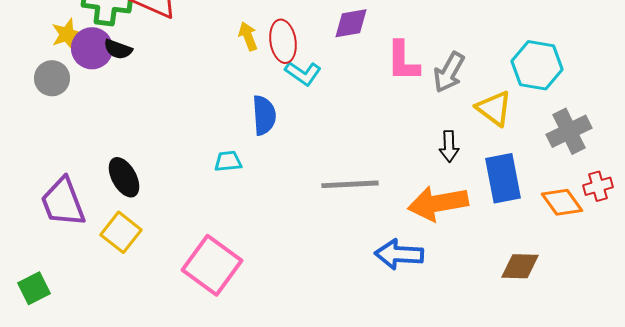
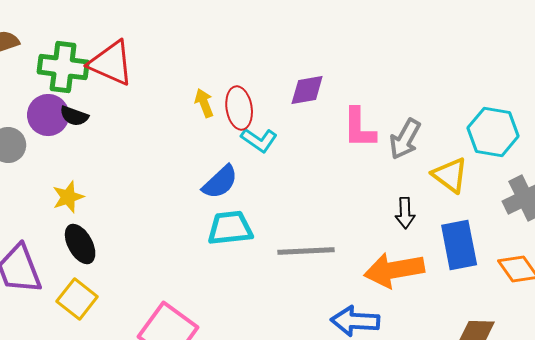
yellow star: (67, 34) -> (68, 197), moved
blue semicircle: (264, 115) -> (220, 182), turned 51
cyan trapezoid: (228, 161) -> (230, 228), moved, size x1.6

